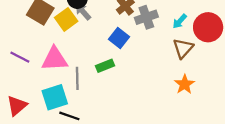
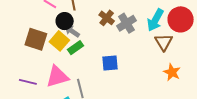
cyan arrow: (180, 21) -> (155, 20), size x1.6
blue square: (119, 38) -> (110, 63), moved, turned -30
green rectangle: (105, 66) -> (75, 48), moved

